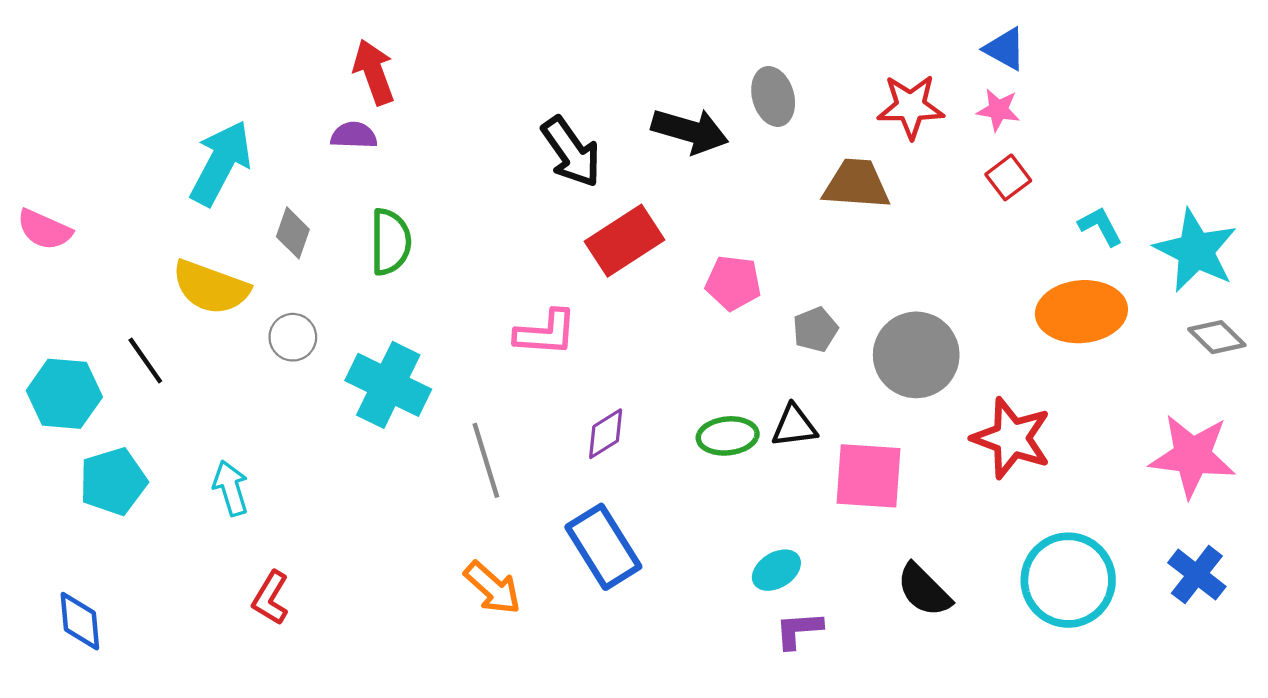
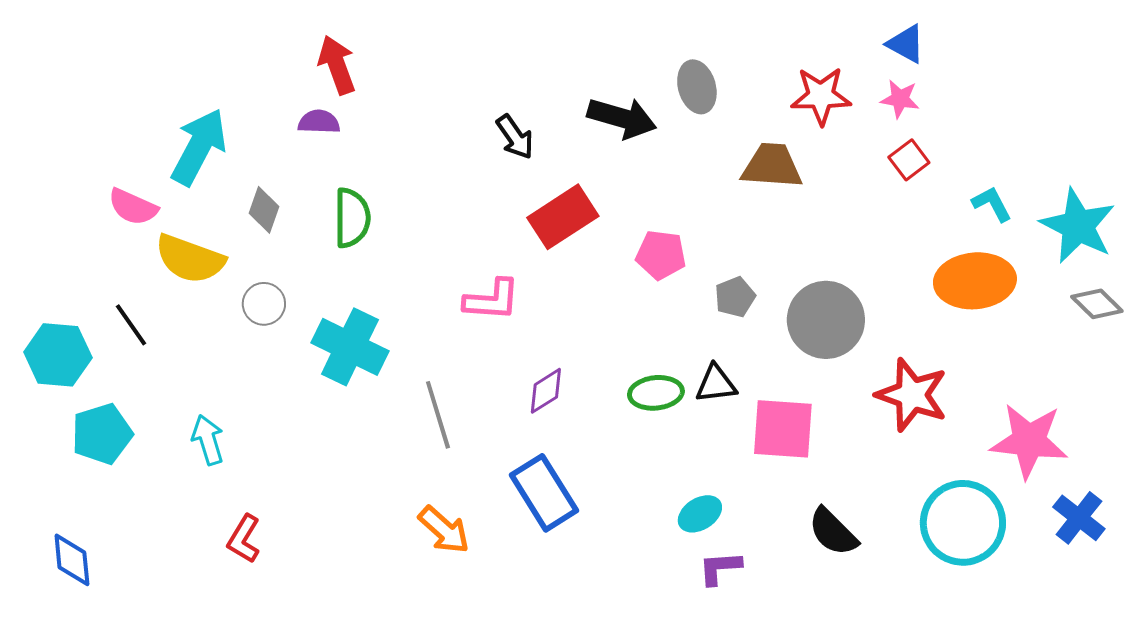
black arrow: (571, 152) -> (515, 137), size x0.7
pink semicircle: (44, 230) -> (133, 207), moved
pink star: (1192, 456) -> (1029, 441), moved

